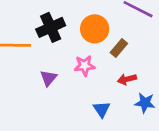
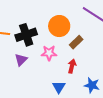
black cross: (51, 27) -> (26, 35), moved
red arrow: (127, 79) -> (72, 66), moved, turned 112

